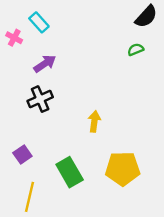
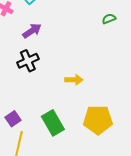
yellow arrow: (94, 121) -> (74, 80), turned 84
purple square: (22, 154) -> (13, 119), moved

